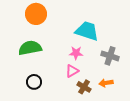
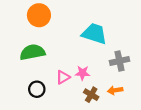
pink star: (76, 53) -> (82, 73), moved
gray cross: (110, 56) -> (119, 61), turned -30
pink triangle: (72, 71) -> (63, 77), moved

